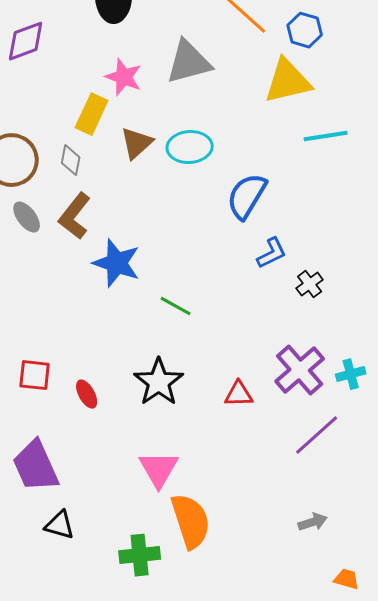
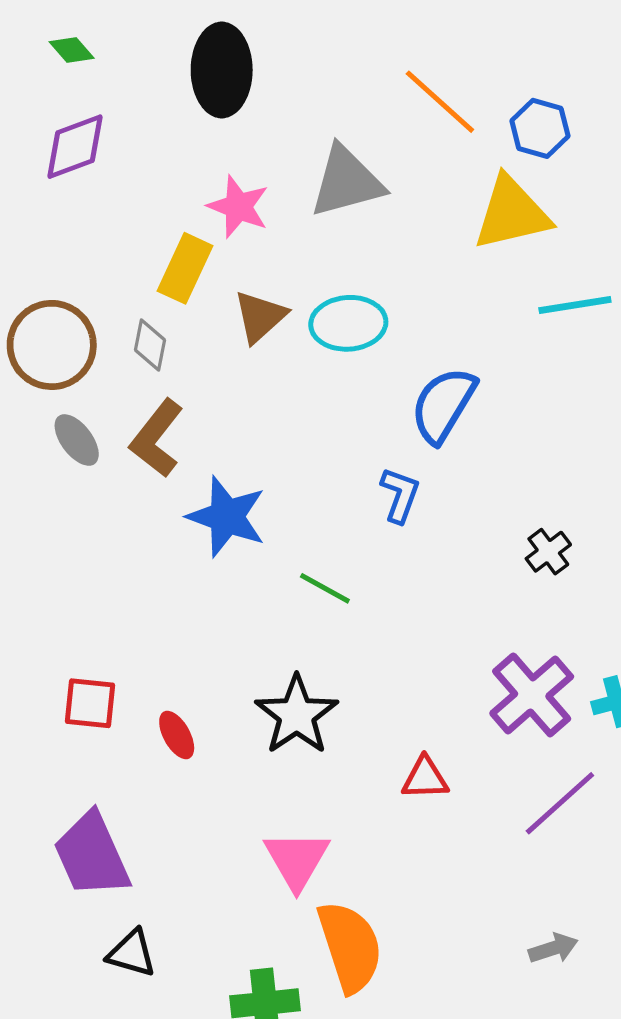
blue L-shape: (272, 253) -> (400, 495), moved, turned -44
red triangle: (239, 394) -> (425, 778), moved

